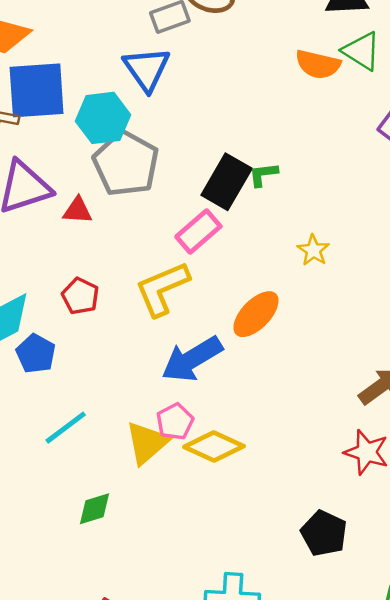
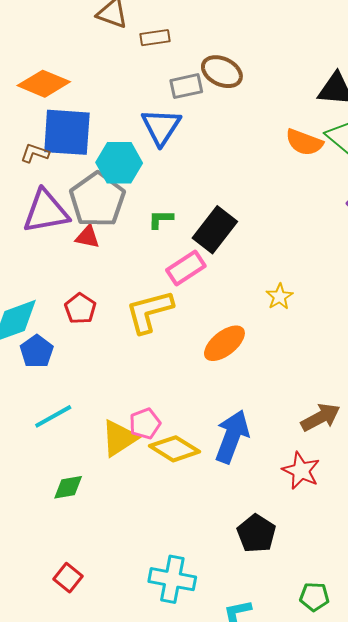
gray pentagon: (126, 164) -> (97, 200), moved
green L-shape: (263, 175) -> (161, 219), moved
blue arrow: (192, 359) -> (232, 437), moved, turned 134

